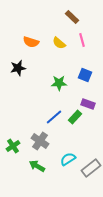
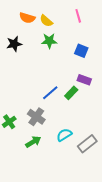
yellow semicircle: (59, 43) -> (46, 21), moved
green star: (59, 83) -> (49, 41), moved
green arrow: (37, 166) -> (33, 142), turned 119

